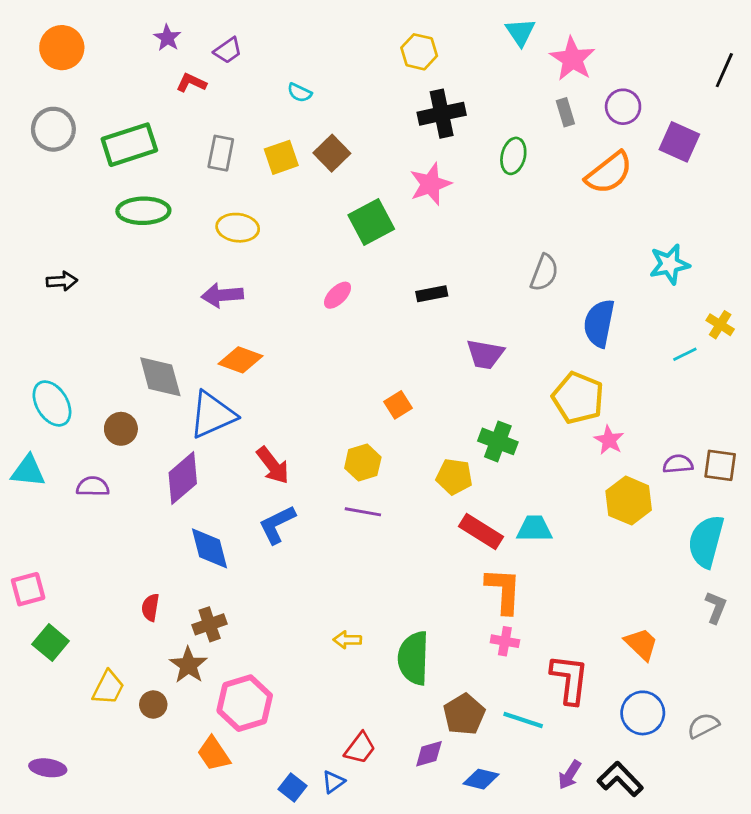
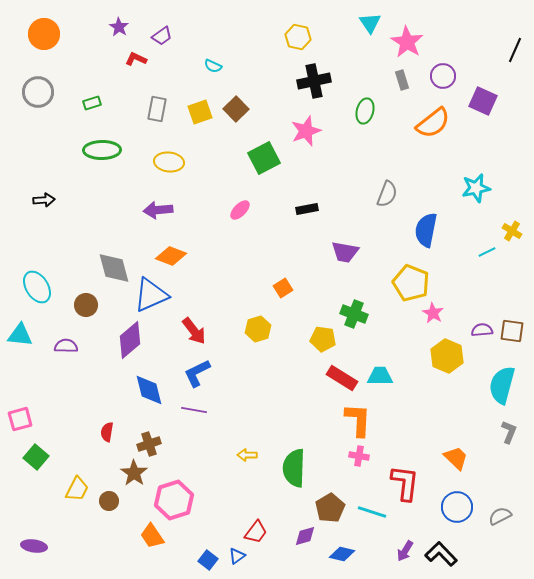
green rectangle: (129, 145) -> (92, 103), size x0.5
purple line: (363, 512) -> (194, 410), moved

